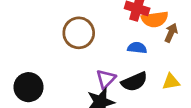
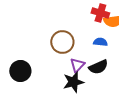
brown circle: (79, 33) -> (62, 42), moved

